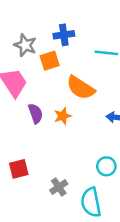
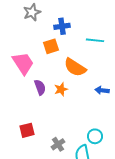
gray star: (25, 45) -> (32, 12), moved, turned 30
cyan circle: (106, 166) -> (95, 136), moved

